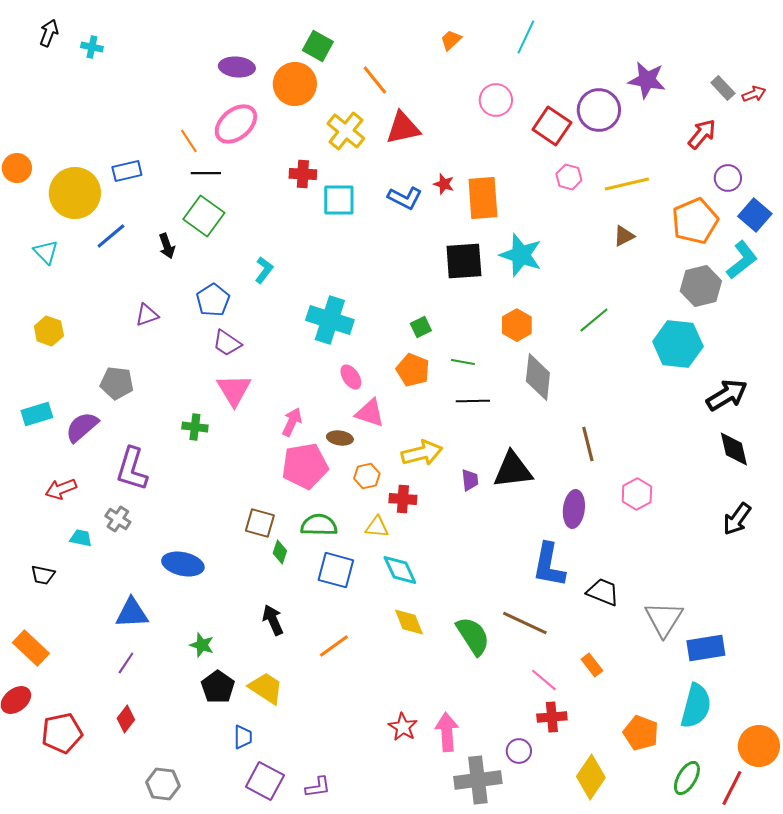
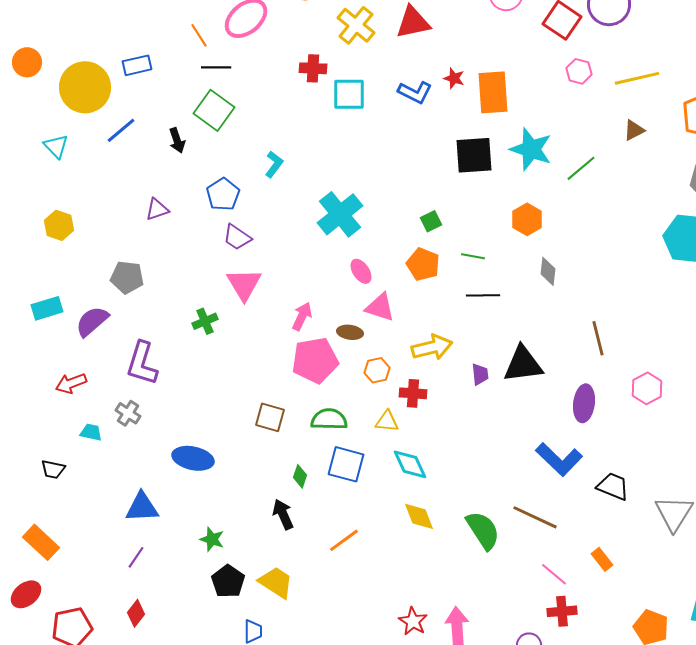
cyan cross: (330, 320) -> (340, 214), turned 33
green line: (594, 320) -> (581, 168), moved
gray diamond: (538, 377) -> (548, 271), size x0.6
green cross: (195, 427) -> (205, 321), turned -30
green diamond: (280, 552) -> (300, 476), moved
blue L-shape: (549, 565) -> (559, 459), turned -57

